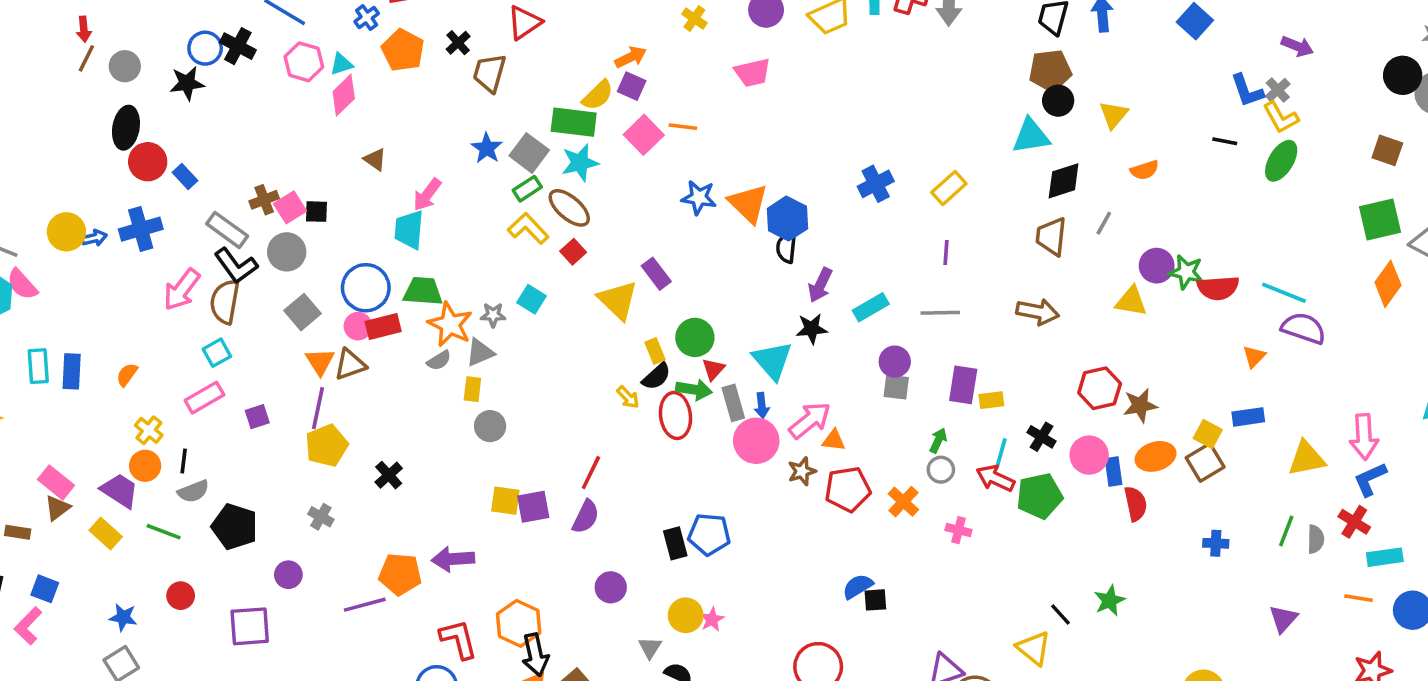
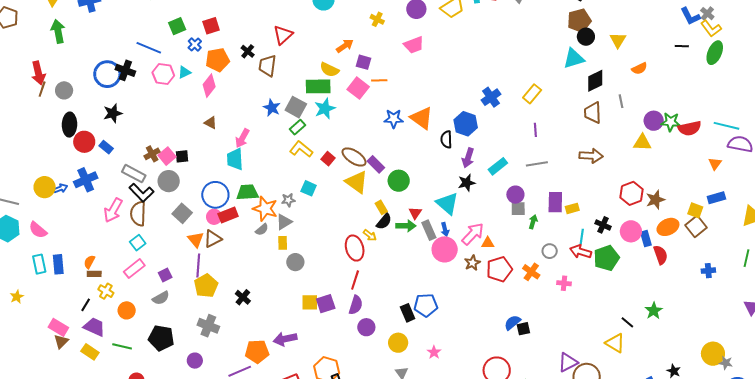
red arrow: (84, 29) -> (38, 73), size x1.6
blue circle: (205, 48) -> (107, 74), size x1.4
orange pentagon: (403, 50) -> (218, 60), turned -30
black star: (187, 83) -> (113, 113), moved
purple square: (632, 86) -> (364, 62), moved
pink diamond: (344, 95) -> (209, 86), moved
yellow semicircle: (598, 95) -> (329, 70), turned 78
brown ellipse: (569, 208) -> (354, 157), moved
blue hexagon: (787, 219) -> (466, 124), moved
gray line: (1104, 223) -> (621, 101), turned -32
pink semicircle: (22, 284) -> (38, 230), moved
green circle: (695, 337) -> (399, 181), moved
red ellipse: (675, 415) -> (355, 248), moved
green arrow: (938, 440) -> (533, 222), moved
black line: (184, 461) -> (86, 305), moved, turned 32
orange circle: (145, 466) -> (127, 310), moved
gray semicircle: (193, 491) -> (161, 298), moved
gray cross: (321, 517) -> (208, 326), size x1.5
brown rectangle: (18, 532) -> (94, 274), moved
purple circle: (611, 587) -> (366, 327), moved
yellow circle: (686, 615) -> (398, 343), moved

